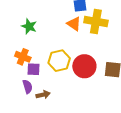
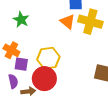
red circle: (84, 66) -> (44, 79), moved

